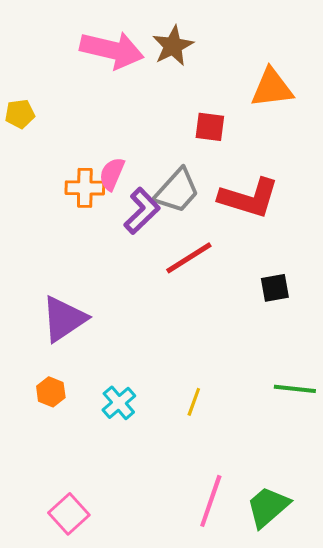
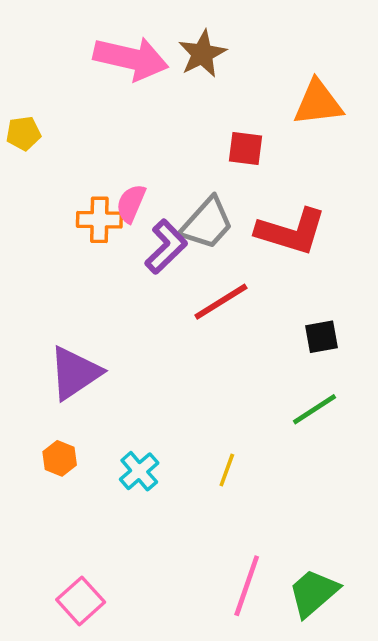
green line: (295, 389) -> (315, 409), moved, turned -39

